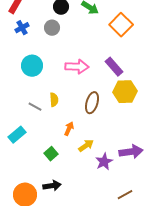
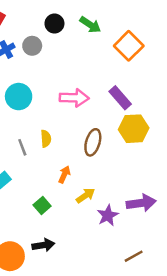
gray circle: (52, 28) -> (32, 46), moved
gray line: (35, 107) -> (22, 147), turned 40

